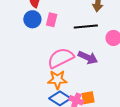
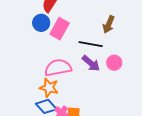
pink rectangle: (52, 20) -> (60, 29), size x1.5
purple arrow: (88, 57) -> (91, 63), moved

